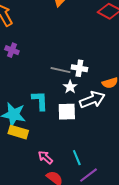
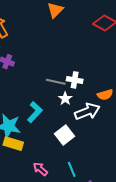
cyan L-shape: (40, 101) -> (35, 112), turned 45
white square: (67, 112) -> (65, 135), moved, turned -36

